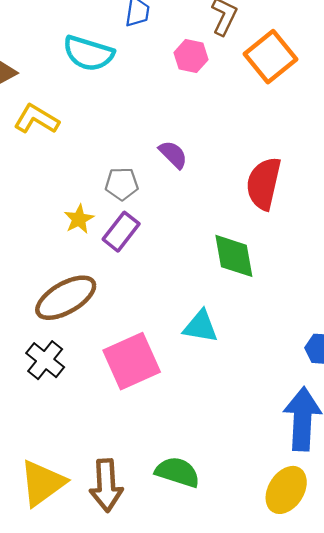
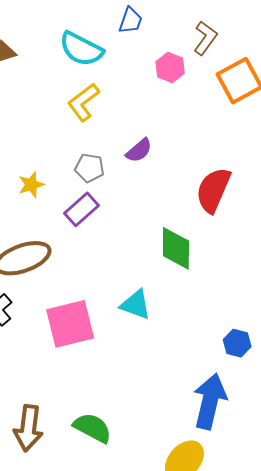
yellow L-shape: (36, 119) -> (83, 102), moved, turned -78
purple semicircle: (173, 154) -> (139, 150), turned 84
yellow star: (79, 219) -> (31, 185), moved

